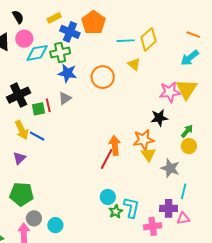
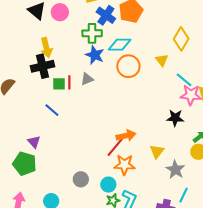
yellow diamond: (149, 39) -> (181, 39), turned -30
cyan line: (126, 41) -> (184, 80), moved, turned 30
cyan diamond: (37, 53) -> (120, 45), moved
yellow arrow: (22, 130) -> (46, 48), moved
orange star: (143, 140) -> (125, 165), moved
orange arrow: (115, 145) -> (126, 136), turned 72
purple triangle: (19, 158) -> (34, 142), moved, turned -40
gray circle: (34, 218) -> (81, 179), moved

